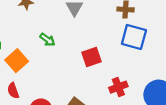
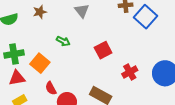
blue square: (134, 37) -> (146, 17), moved, turned 35
red semicircle: (13, 91) -> (51, 88), moved

